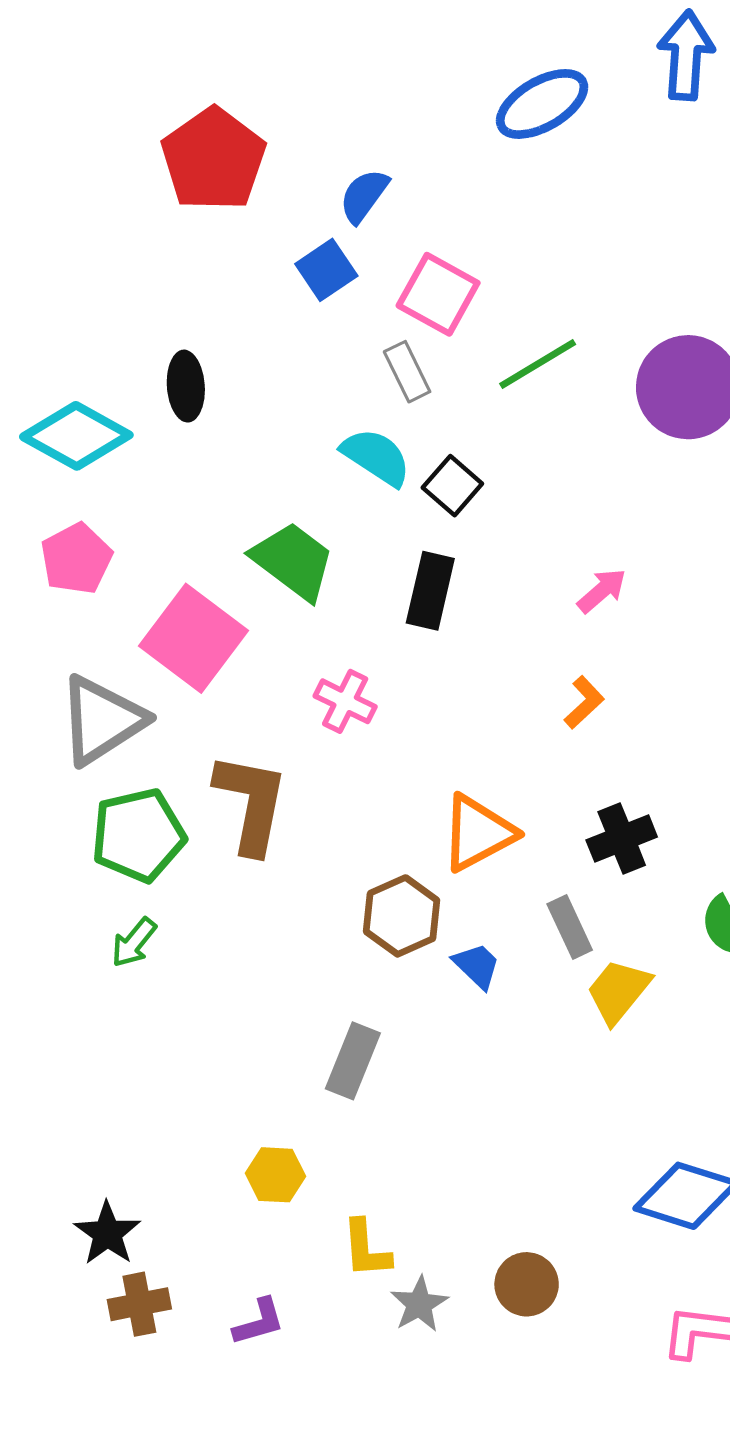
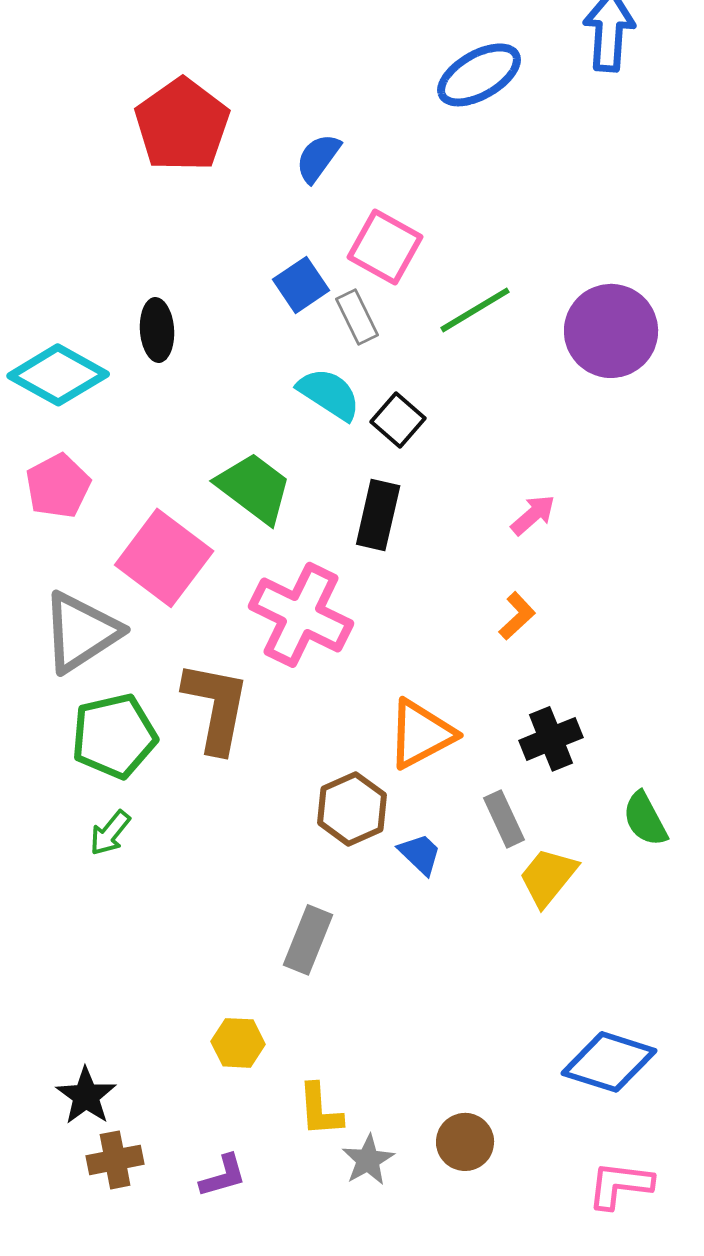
blue square: (326, 270) -> (301, 285), moved
pink cross: (345, 701) -> (301, 615), size x1.8

